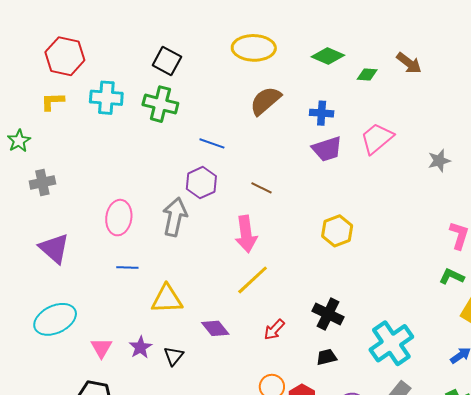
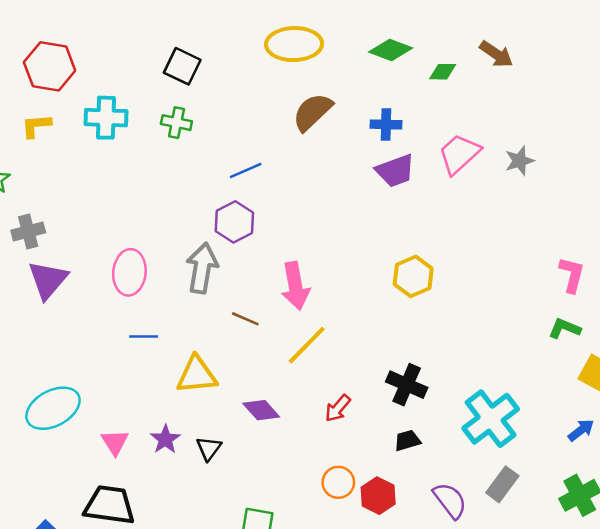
green cross: (160, 104) -> (176, 123), size x0.7
blue line: (212, 143) -> (246, 170), turned -40
gray star: (439, 161) -> (519, 161), moved
brown line: (261, 188) -> (245, 319), moved
purple triangle: (54, 248) -> (48, 280), moved, turned 32

